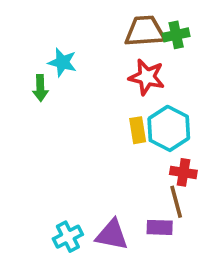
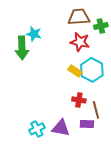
green cross: (176, 35) -> (101, 26), moved
green arrow: (40, 88) -> (22, 48), size x1.6
yellow rectangle: (138, 130) -> (75, 71), turned -48
red cross: (183, 172) -> (79, 100), moved

